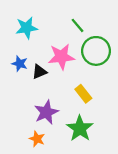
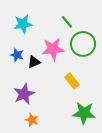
purple star: (46, 112) -> (24, 94), moved
green star: (80, 128) -> (84, 113), moved, turned -30

